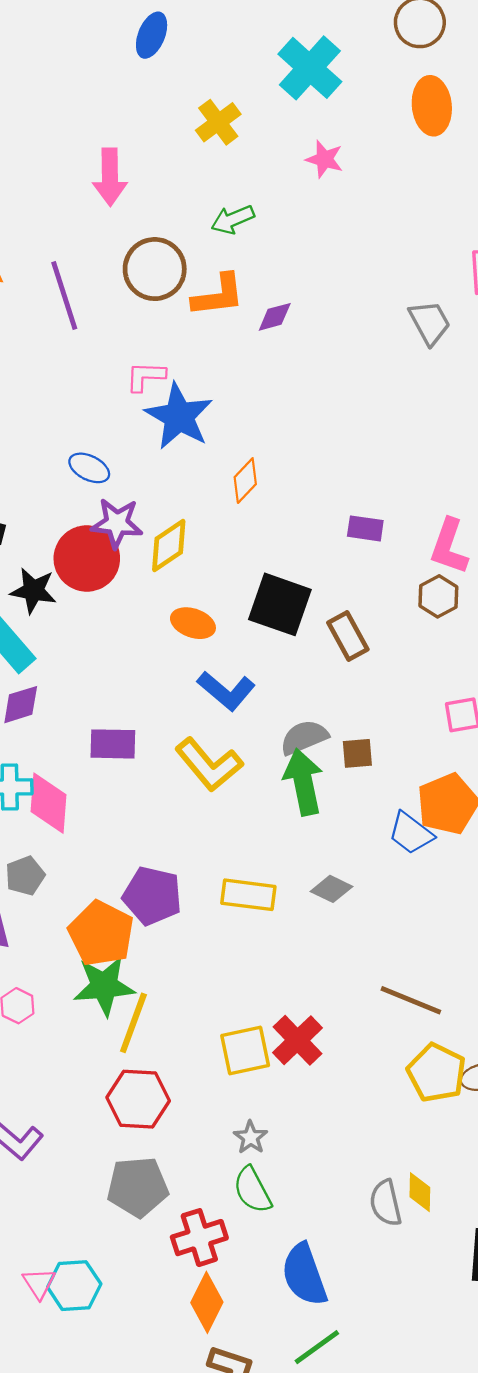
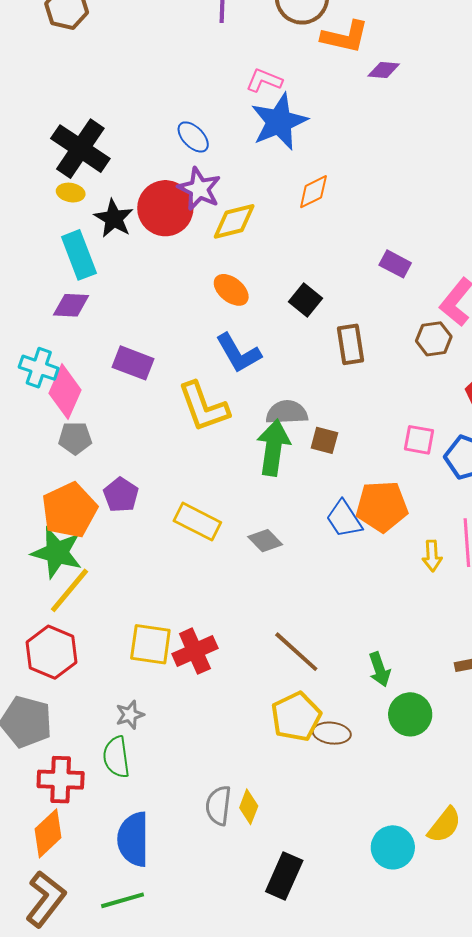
black square: (280, 604) -> (306, 300), size x0.6
gray pentagon: (25, 876) -> (75, 438), moved
purple pentagon: (152, 896) -> (121, 495), size x0.7

